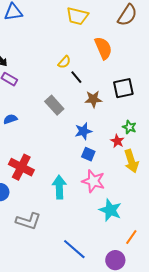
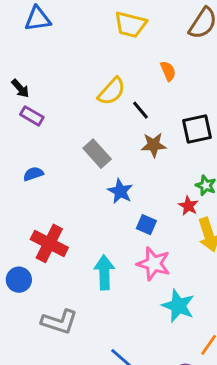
orange semicircle: (103, 48) -> (168, 71), size x0.6
yellow semicircle: (64, 62) -> (112, 91), size x1.5
black line: (76, 77) -> (141, 110), moved
blue star: (83, 131) -> (120, 191), moved, turned -30

